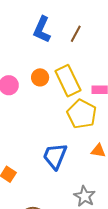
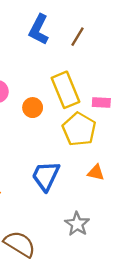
orange circle: (40, 77) -> (33, 108), moved

